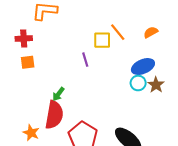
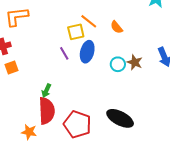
orange semicircle: (151, 32) -> (117, 27), moved, turned -88
blue ellipse: (143, 67) -> (87, 52), moved, turned -40

